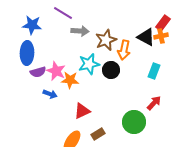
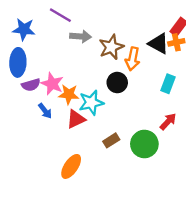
cyan star: (89, 64) -> (91, 103), moved
blue arrow: (50, 94) -> (45, 111), turned 32
red triangle: (82, 111) -> (76, 119), moved
brown rectangle: (98, 134) -> (111, 140), moved

